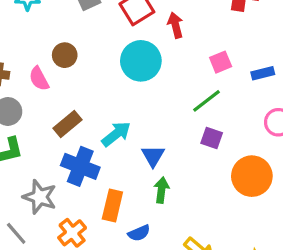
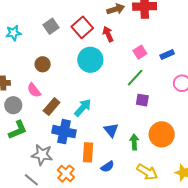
pink semicircle: (39, 79) -> (34, 90), moved
blue triangle: (153, 156) -> (111, 130), moved
orange circle: (252, 176) -> (162, 134), moved
green arrow: (161, 190) -> (134, 142), moved

